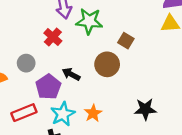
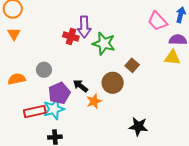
red cross: (53, 37) -> (71, 37), moved, turned -35
orange star: (93, 113) -> (94, 101), moved
cyan star: (63, 114) -> (54, 109), moved

